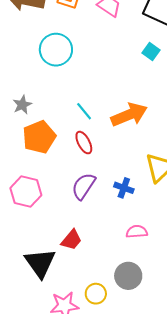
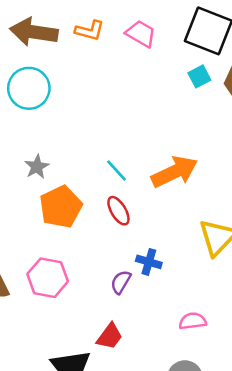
cyan circle: (56, 50) -> (29, 88), moved
cyan square: (151, 51) -> (199, 76), moved, turned 30
purple semicircle: (84, 186) -> (121, 282), moved, size x0.7
blue cross: (124, 188) -> (149, 262), moved

